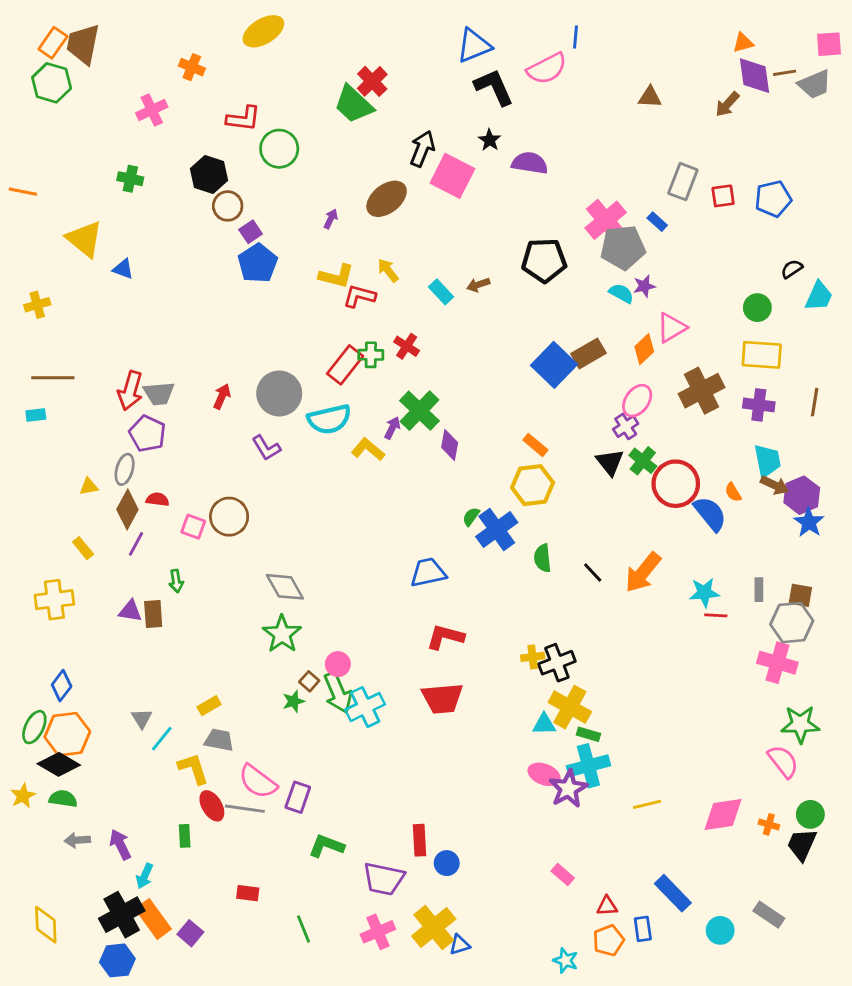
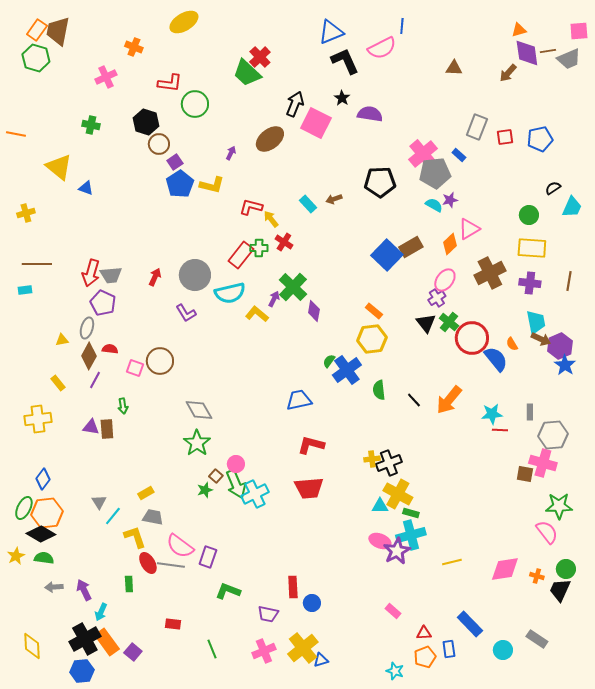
yellow arrow: (388, 270) -> (271, 219), moved
yellow L-shape: (336, 276) -> (212, 185), moved
brown square: (800, 595) -> (525, 474), moved
purple trapezoid: (384, 879) -> (268, 614), size x0.7

